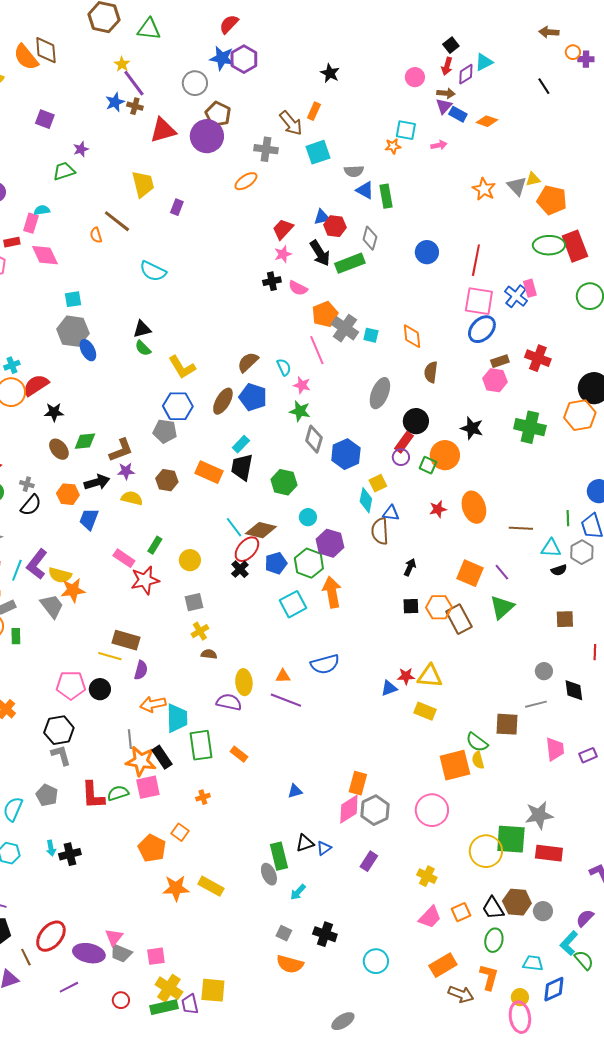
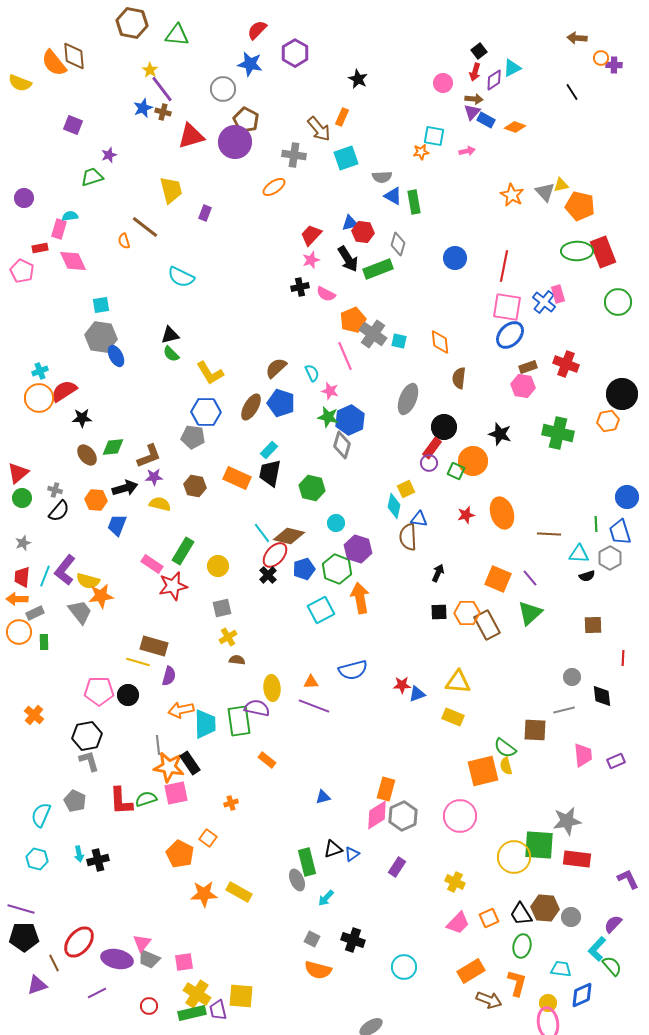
purple hexagon: (244, 59) -> (295, 53), moved
orange hexagon: (580, 415) -> (608, 421), size x0.7
blue hexagon: (346, 454) -> (350, 420), moved
green rectangle: (155, 545) -> (183, 551), size x1.5
red star: (406, 676) -> (402, 685), moved
green rectangle: (201, 745) -> (239, 721), moved

